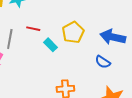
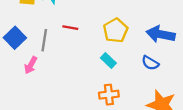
cyan rectangle: (50, 45) -> (108, 60), moved

